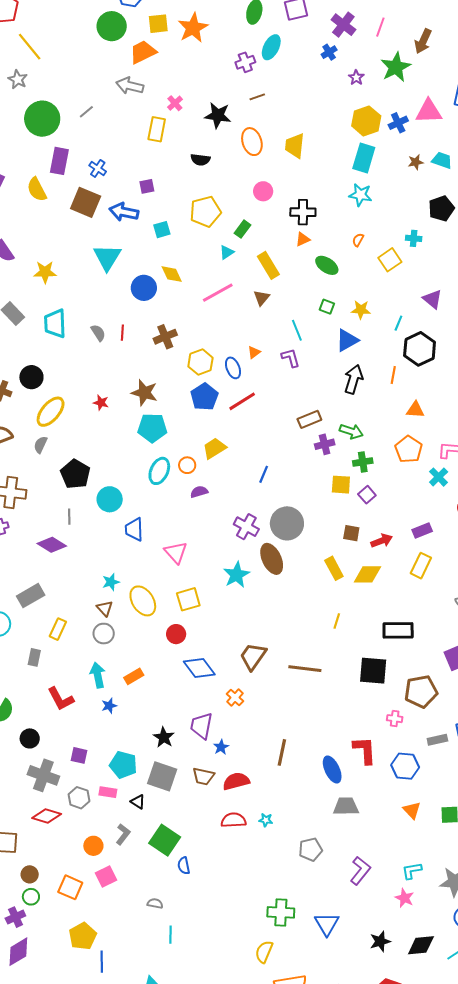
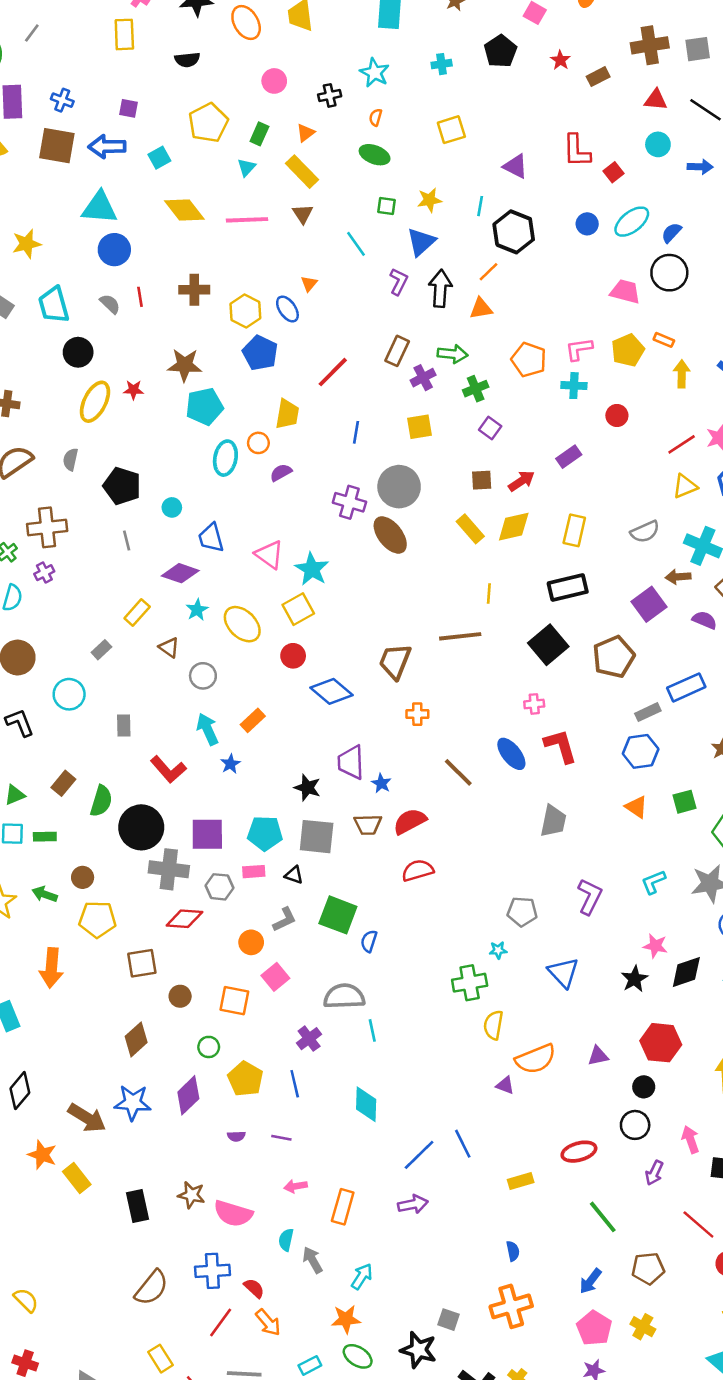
purple square: (147, 186) -> (128, 108), turned 35
cyan star: (360, 195) -> (375, 73), moved, turned 30
black cross: (303, 212) -> (330, 95), size x0.7
cyan cross: (414, 238) -> (442, 64), moved
orange triangle: (303, 239) -> (305, 133), moved
orange semicircle: (358, 240) -> (376, 117), moved
cyan triangle: (107, 257) -> (100, 208), turned -44
yellow square: (390, 260) -> (451, 130), turned 30
yellow diamond: (172, 274) -> (184, 210), size x1.4
blue circle: (144, 288) -> (114, 250), moved
pink line: (218, 293) -> (247, 220), turned 40
brown cross: (165, 337) -> (194, 290), turned 35
purple L-shape: (291, 358) -> (399, 282), moved, turned 55
orange line: (393, 375) -> (489, 272), turned 48
black circle: (31, 377) -> (78, 352), moved
red line: (242, 401) -> (333, 372), moved
orange triangle: (415, 410) -> (481, 308), moved
yellow ellipse: (51, 412) -> (95, 402), moved
brown rectangle: (309, 419) -> (397, 351), turned -30
yellow trapezoid: (214, 448) -> (287, 414), turned 145
cyan cross: (439, 477) -> (574, 386), turned -30
yellow square: (341, 485) -> (419, 427), moved
cyan circle: (110, 499) -> (172, 507), size x0.6
purple diamond: (52, 545) -> (180, 573), moved
yellow rectangle: (421, 566) -> (574, 530), moved
cyan star: (237, 575) -> (312, 569), moved
gray rectangle: (31, 596) -> (101, 650), size x0.6
brown triangle: (105, 608) -> (169, 647), moved
yellow rectangle: (58, 629) -> (137, 612), moved, turned 30
brown line: (305, 669) -> (460, 636), moved
black square: (373, 671) -> (548, 645), turned -32
orange cross: (235, 698) -> (417, 714), moved, turned -30
pink cross: (395, 719) -> (534, 704), moved
black circle: (30, 738) -> (141, 827), size x1.8
brown line: (282, 752) -> (458, 772), turned -44
purple square: (79, 755) -> (207, 834), size x1.6
blue hexagon: (405, 766) -> (641, 751), moved
blue ellipse: (332, 770) -> (511, 754), moved
gray trapezoid: (346, 806) -> (553, 821), turned 116
cyan star: (266, 820) -> (498, 950), moved
gray L-shape: (123, 834) -> (285, 920), turned 40
gray pentagon: (311, 850) -> (522, 912), moved, turned 30
blue semicircle: (184, 866) -> (369, 941), turned 42
green circle: (31, 897) -> (209, 1047), moved
pink star: (404, 898) -> (655, 946), moved
gray semicircle: (155, 903) -> (344, 996), size x2.0
green cross: (281, 912) -> (470, 983), moved
purple cross: (15, 917) -> (309, 1039), moved
yellow pentagon: (83, 936) -> (245, 1079), moved

